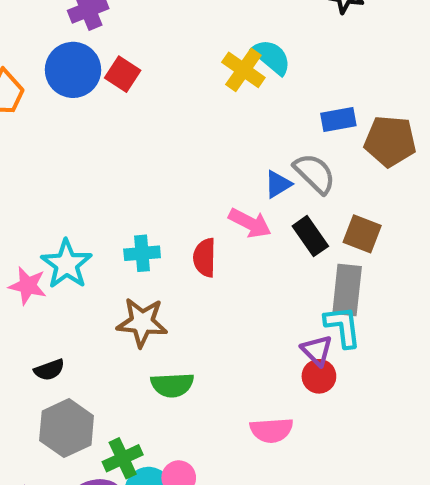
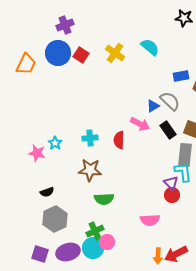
yellow cross: (243, 70) -> (115, 53), moved
cyan star: (67, 264) -> (55, 143), size x0.6
green cross: (123, 458) -> (95, 231), moved

